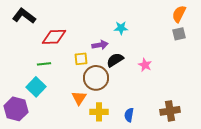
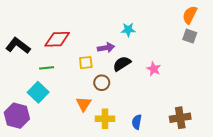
black L-shape: (24, 16) -> (18, 46), moved
gray square: (179, 34) -> (190, 36), turned 32
brown circle: (96, 78) -> (102, 83), size x0.6

